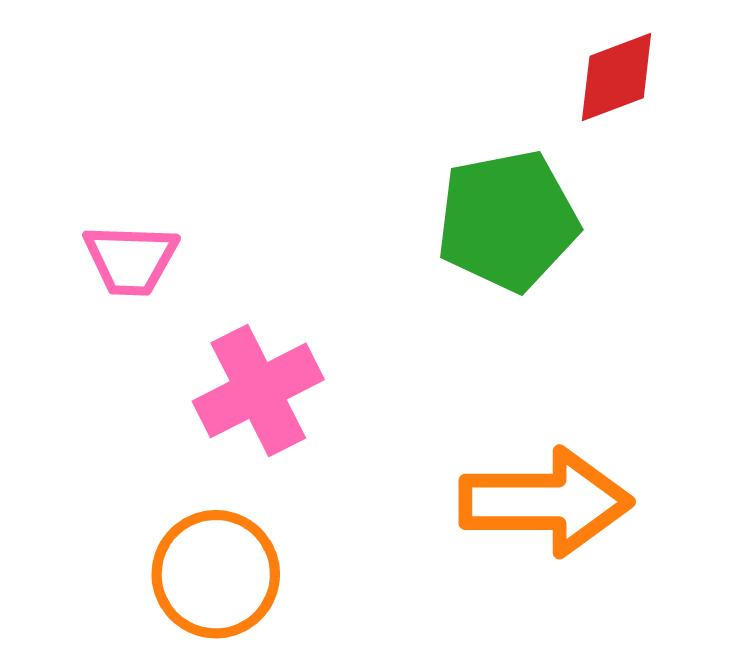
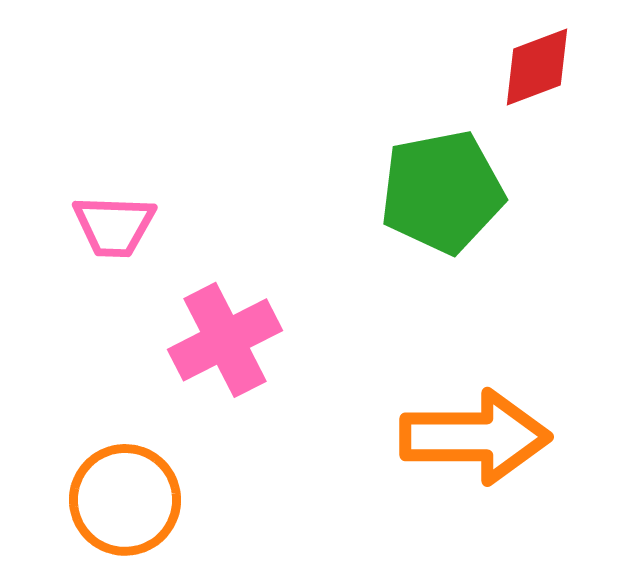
orange circle: (216, 574) -> (125, 500), moved

